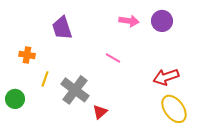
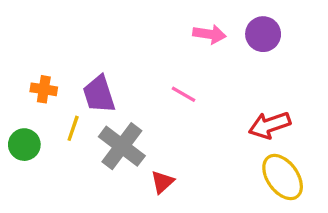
purple trapezoid: (62, 28) -> (99, 94), moved
green circle: (15, 99) -> (24, 145), moved

